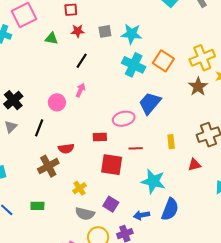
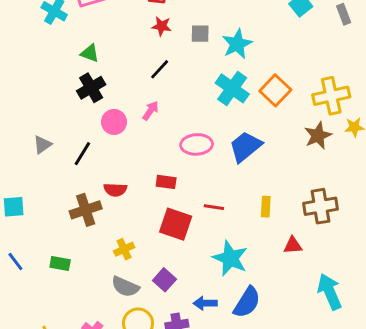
cyan star: (132, 34) -> (237, 44), turned 30
green triangle: (51, 39) -> (90, 53), moved
black cross: (13, 100) -> (91, 88), moved
pink ellipse: (124, 119) -> (197, 144), moved

